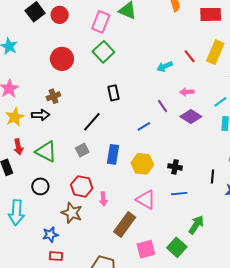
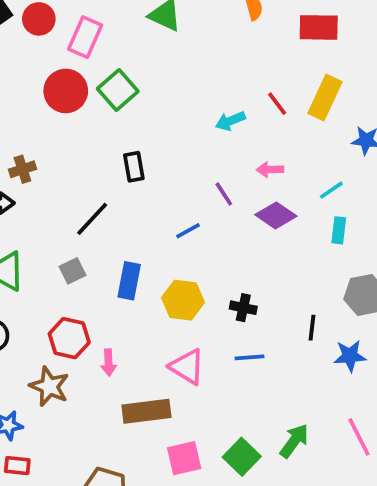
pink rectangle: (101, 22) -> (85, 37), moved
red circle: (62, 59) -> (66, 91), moved
brown rectangle: (125, 224) -> (146, 411), turned 45
green arrow: (196, 225) -> (294, 441), moved

